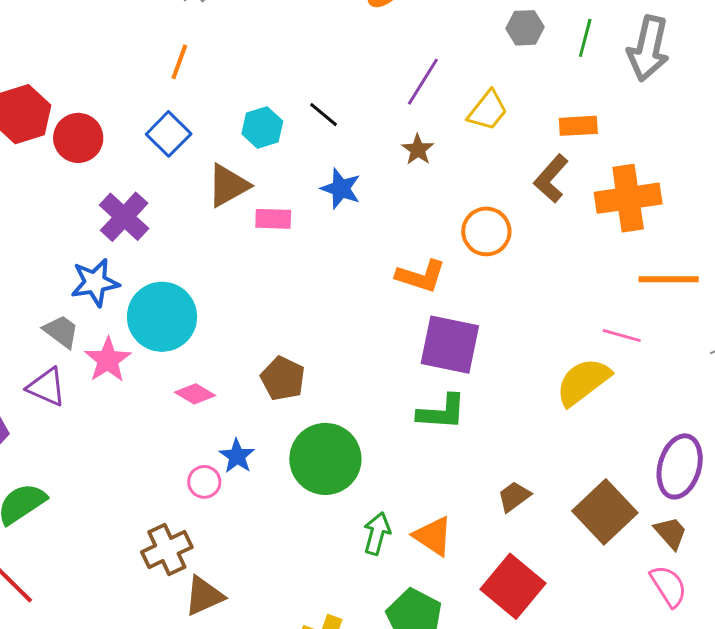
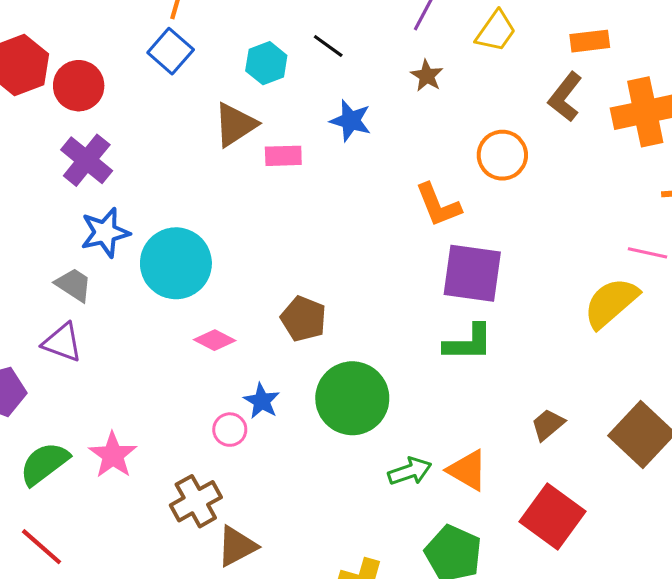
blue square: (169, 134) -> (171, 51), moved
purple cross: (124, 217) -> (87, 160), moved
orange L-shape: (421, 276) -> (438, 205), turned 54
pink star: (108, 360) -> (113, 455), moved
green arrow: (377, 534) -> (410, 471), turned 60

